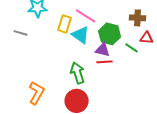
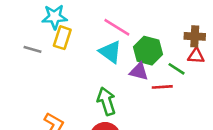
brown cross: (138, 18) -> (195, 36), moved
yellow rectangle: (65, 24) -> (62, 38), moved
red line: (105, 62) -> (162, 87), moved

